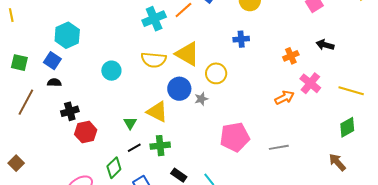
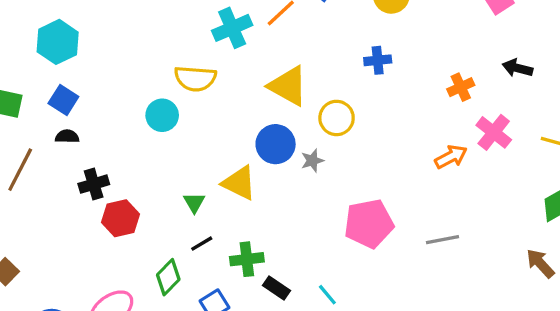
cyan hexagon: (67, 35) -> (58, 42), moved
yellow semicircle: (154, 60) -> (195, 78), moved
green cross: (160, 146) -> (247, 259), moved

